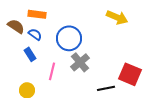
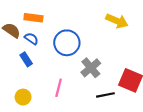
gray cross: (80, 62) -> (91, 68), moved
pink line: (52, 71) -> (59, 88), moved

